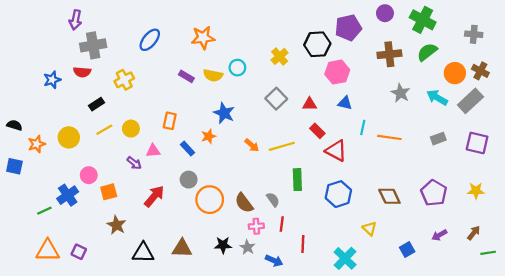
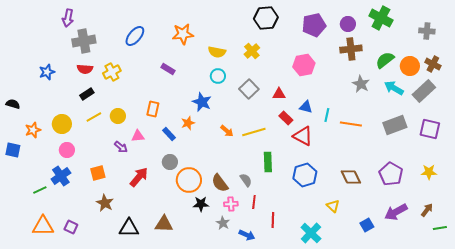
purple circle: (385, 13) -> (348, 24), moved
black hexagon: (317, 44) -> (266, 18), moved
green semicircle: (427, 52) -> (385, 60), moved
cyan circle: (237, 68) -> (218, 76), moved
red semicircle: (82, 72) -> (85, 69), moved
yellow semicircle: (213, 75) -> (217, 52), moved
blue triangle: (345, 103) -> (306, 107), moved
black semicircle: (14, 125) -> (13, 104), moved
gray rectangle: (438, 139) -> (395, 125), size x1.6
pink circle: (89, 175) -> (67, 150), moved
purple arrow: (439, 235) -> (396, 212), size x1.6
black star: (223, 245) -> (201, 204), moved

